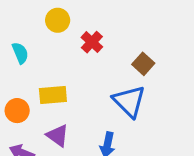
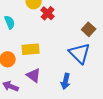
red cross: (92, 42) -> (48, 13), moved

